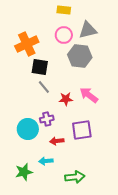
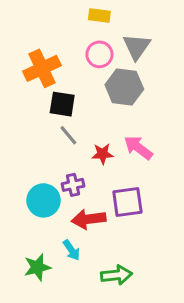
gray triangle: (88, 30) -> (137, 47), turned -42
red arrow: (57, 141) -> (89, 219), size x1.5
cyan arrow: (46, 161) -> (71, 250), turned -120

